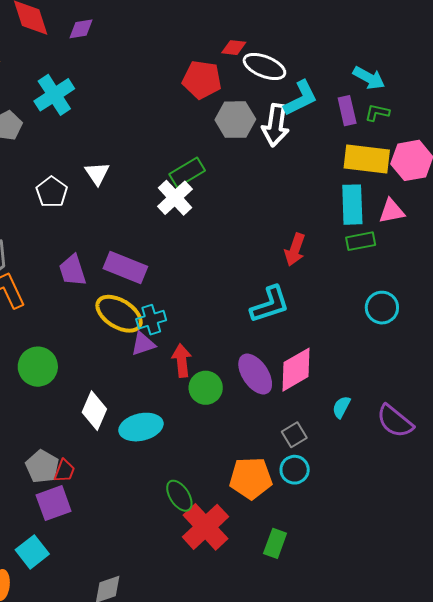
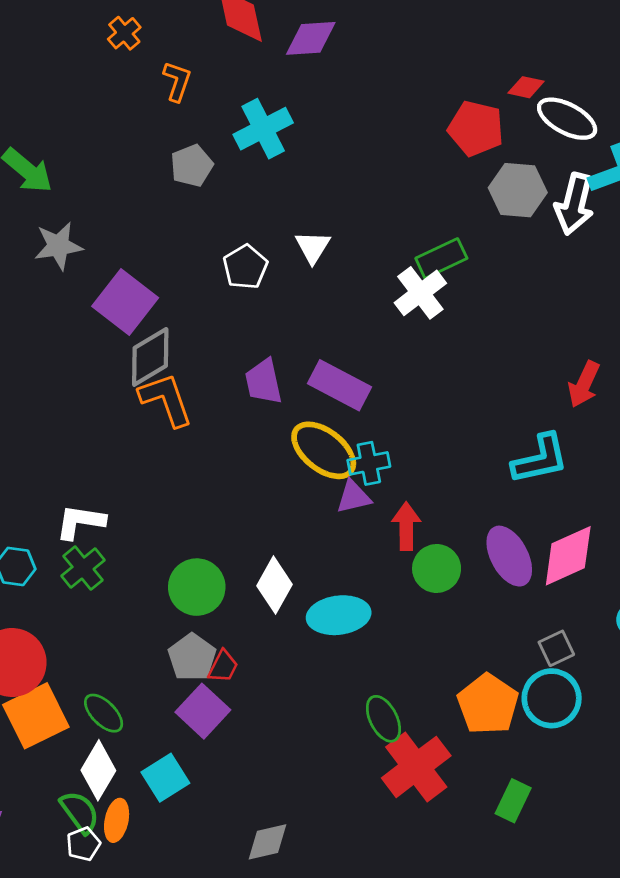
purple diamond: (81, 29) -> (311, 38), size x1.4
green circle: (38, 367) -> (197, 587), moved
cyan circle: (295, 470) -> (552, 698), size x1.4
orange pentagon: (251, 478) -> (488, 704), turned 30
purple square: (54, 503) -> (203, 711), turned -33

